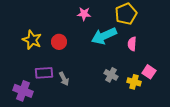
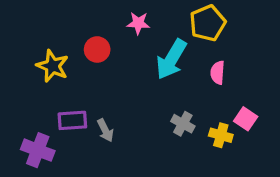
cyan arrow: (104, 36) -> (171, 59), turned -35
red circle: (59, 42) -> (97, 49), moved

